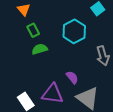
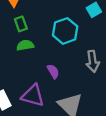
purple semicircle: (72, 77) -> (53, 71), moved

